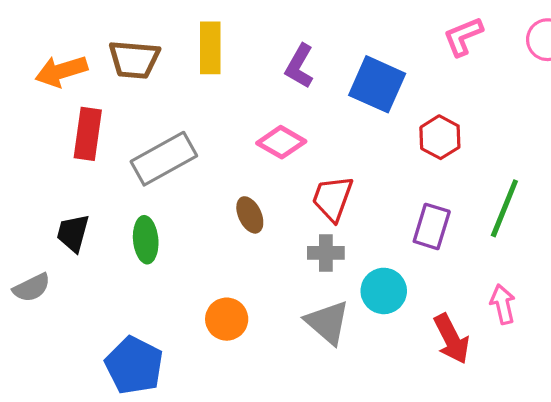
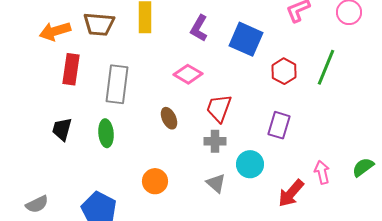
gray rectangle: (164, 159) -> (117, 84), turned -54
green line: (504, 208) -> (326, 67), moved
gray semicircle: (32, 288) -> (37, 204), moved
gray triangle: (328, 322) -> (216, 183), size x0.7
red arrow: (452, 339) -> (291, 193), turned 68

